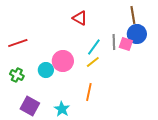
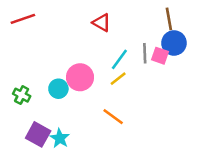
red line: (18, 43) -> (23, 19), moved
orange line: (89, 92) -> (113, 117), turned -66
cyan star: (62, 109) -> (60, 138), moved

